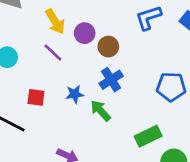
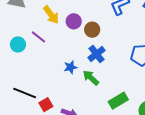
purple line: (53, 52) -> (39, 37), moved
red square: (36, 97) -> (46, 105), moved, turned -32
green rectangle: (148, 136) -> (118, 101), moved

